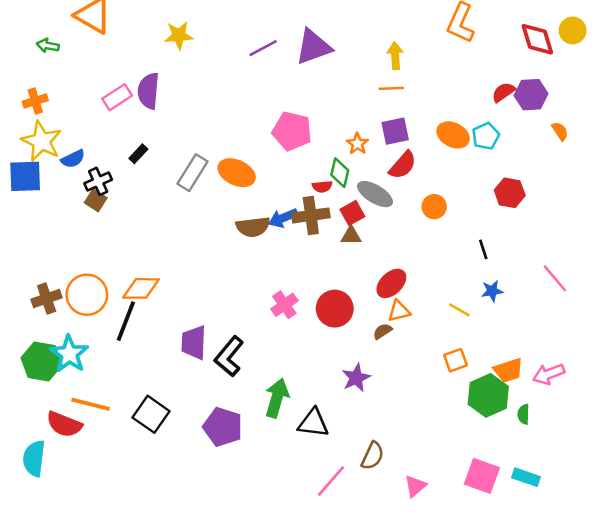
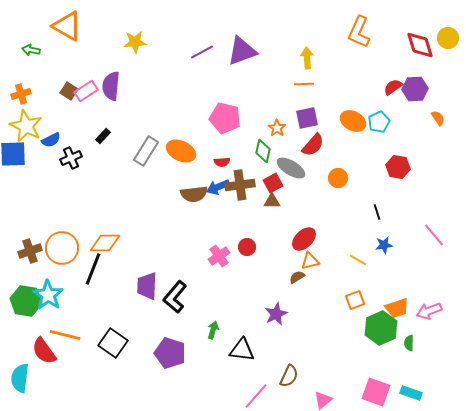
red semicircle: (322, 187) -> (222, 162), moved
brown square: (96, 200) -> (69, 91), moved
red circle: (335, 309) -> (247, 247), moved, size x0.6
green arrow: (277, 398) -> (213, 330), size x0.6
red semicircle: (64, 424) -> (44, 351), turned 32

